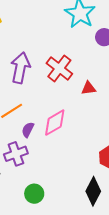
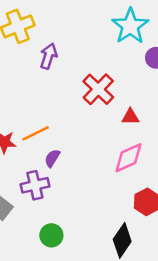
purple arrow: (20, 68) -> (48, 56), moved, size x0.7
pink diamond: (55, 123) -> (128, 158), moved

